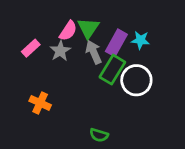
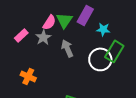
purple rectangle: (116, 43) -> (85, 15), moved
gray arrow: (94, 52) -> (67, 48), moved
green rectangle: (112, 70) -> (114, 51), moved

